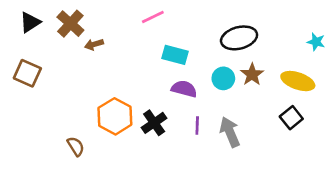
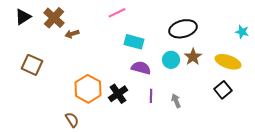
brown square: (27, 73) -> (32, 65), moved
gray arrow: (230, 132) -> (176, 101), size x0.6
brown semicircle: (76, 146) -> (72, 120), moved

